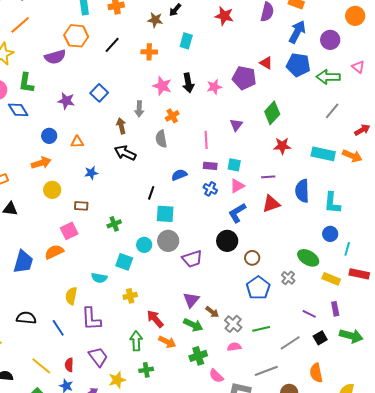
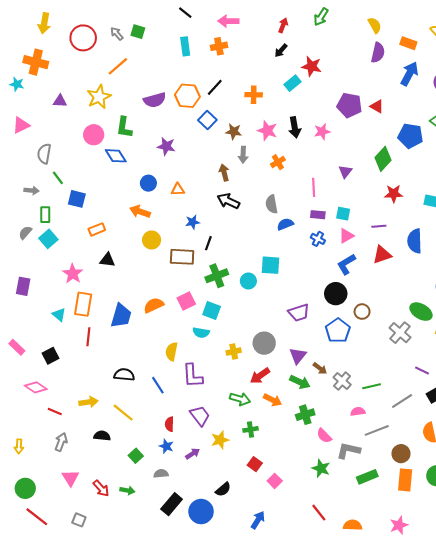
red star: (224, 16) -> (312, 66), moved
brown star: (155, 20) -> (234, 132), moved
orange hexagon: (76, 36) -> (187, 96), moved
cyan rectangle: (186, 41) -> (293, 83), turned 35
blue pentagon: (298, 65) -> (410, 136), moved
purple pentagon: (244, 78) -> (349, 105), moved
blue square: (99, 93) -> (207, 120), moved
gray semicircle: (161, 139) -> (272, 204), moved
orange arrow: (41, 163) -> (140, 212), turned -144
black line: (151, 193) -> (208, 243), moved
brown rectangle: (81, 206) -> (182, 257), size x1.6
green cross: (114, 224) -> (217, 276), size x1.5
pink square: (69, 231) -> (186, 301), moved
gray circle: (168, 241) -> (264, 343), moved
cyan circle: (144, 245) -> (248, 281), moved
cyan square: (124, 262) -> (212, 310), moved
gray cross: (288, 278) -> (400, 333), size x1.5
blue pentagon: (258, 288) -> (338, 330), moved
red arrow: (155, 319) -> (260, 376), turned -84
green arrow: (136, 341) -> (240, 399), turned 108
pink semicircle: (234, 347) -> (358, 412), moved
yellow line: (41, 366) -> (123, 413), moved

